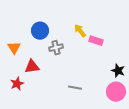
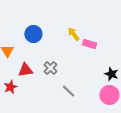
gray cross: (56, 48) -> (50, 68), moved, turned -32
gray line: (75, 88) -> (68, 91), turned 32

